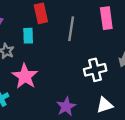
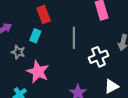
gray line: (71, 29) -> (74, 38), moved
cyan rectangle: (28, 36) -> (35, 36), turned 32

